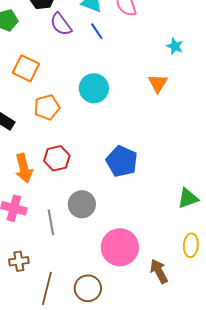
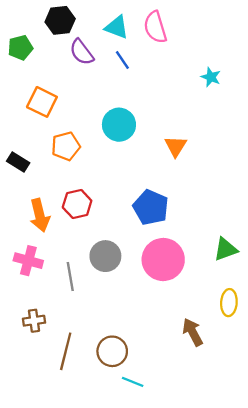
orange triangle: (158, 83) -> (176, 146), moved
pink circle: (120, 247) -> (163, 260), moved

